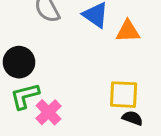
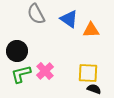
pink cross: (48, 112) -> (45, 71), moved

